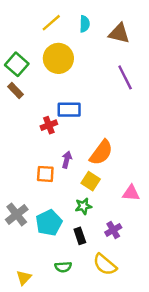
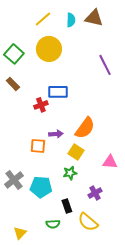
brown triangle: (119, 33) -> (94, 18), moved
brown rectangle: (15, 91) -> (13, 84), moved
purple arrow: (67, 160) -> (56, 134), turned 72
cyan pentagon: (49, 223) -> (41, 187), turned 30
black rectangle: (80, 236) -> (67, 206), moved

